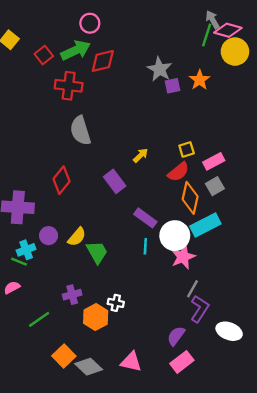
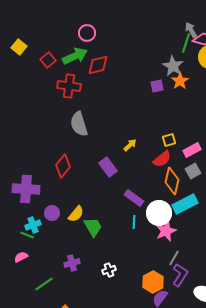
gray star: (159, 69) -> (173, 66), moved
white cross: (116, 303) -> (109, 270), turned -32
orange hexagon: (96, 317) -> (153, 282), moved

